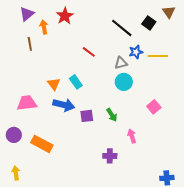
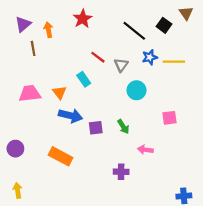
purple triangle: (27, 14) -> (23, 24), moved
red star: (65, 16) -> (83, 19), moved
gray triangle: (121, 63) -> (121, 65), moved, turned -40
cyan rectangle: (76, 82) -> (84, 79), moved
pink trapezoid: (27, 103) -> (30, 94), moved
pink square: (154, 107) -> (170, 118), turned 32
pink arrow: (132, 136) -> (145, 150), turned -64
orange rectangle: (42, 144) -> (61, 156), moved

